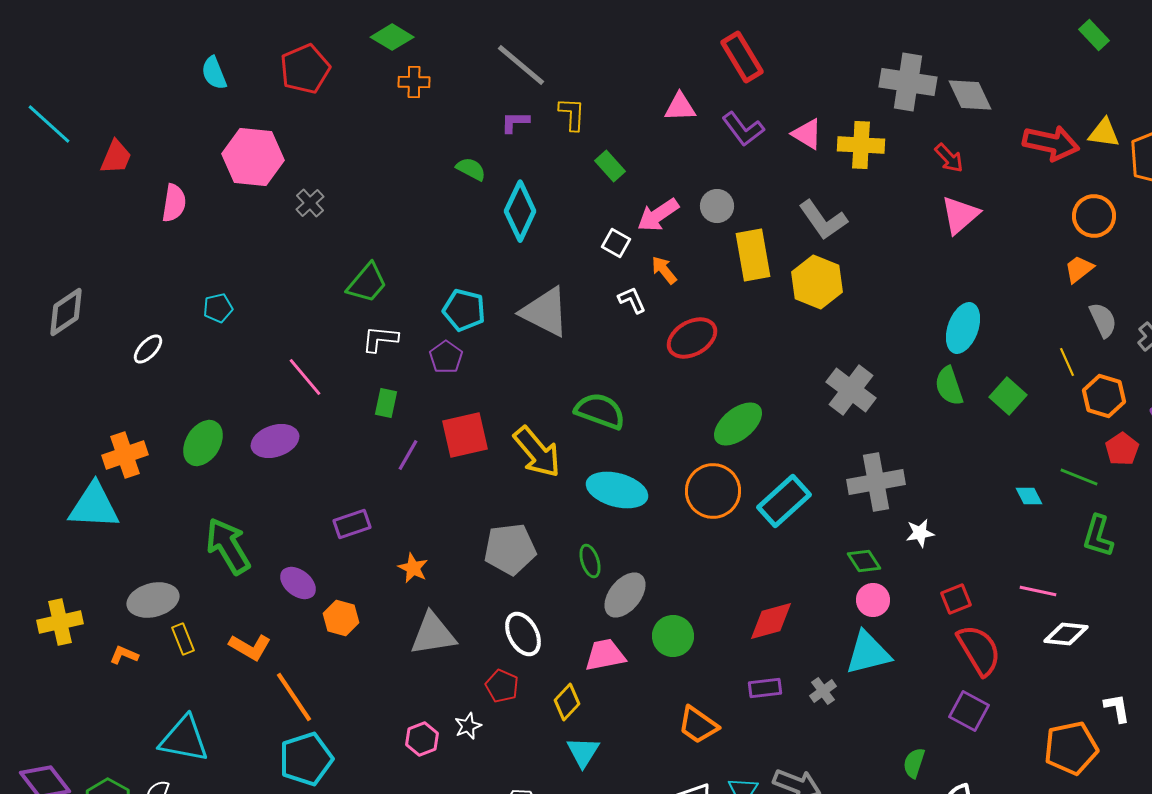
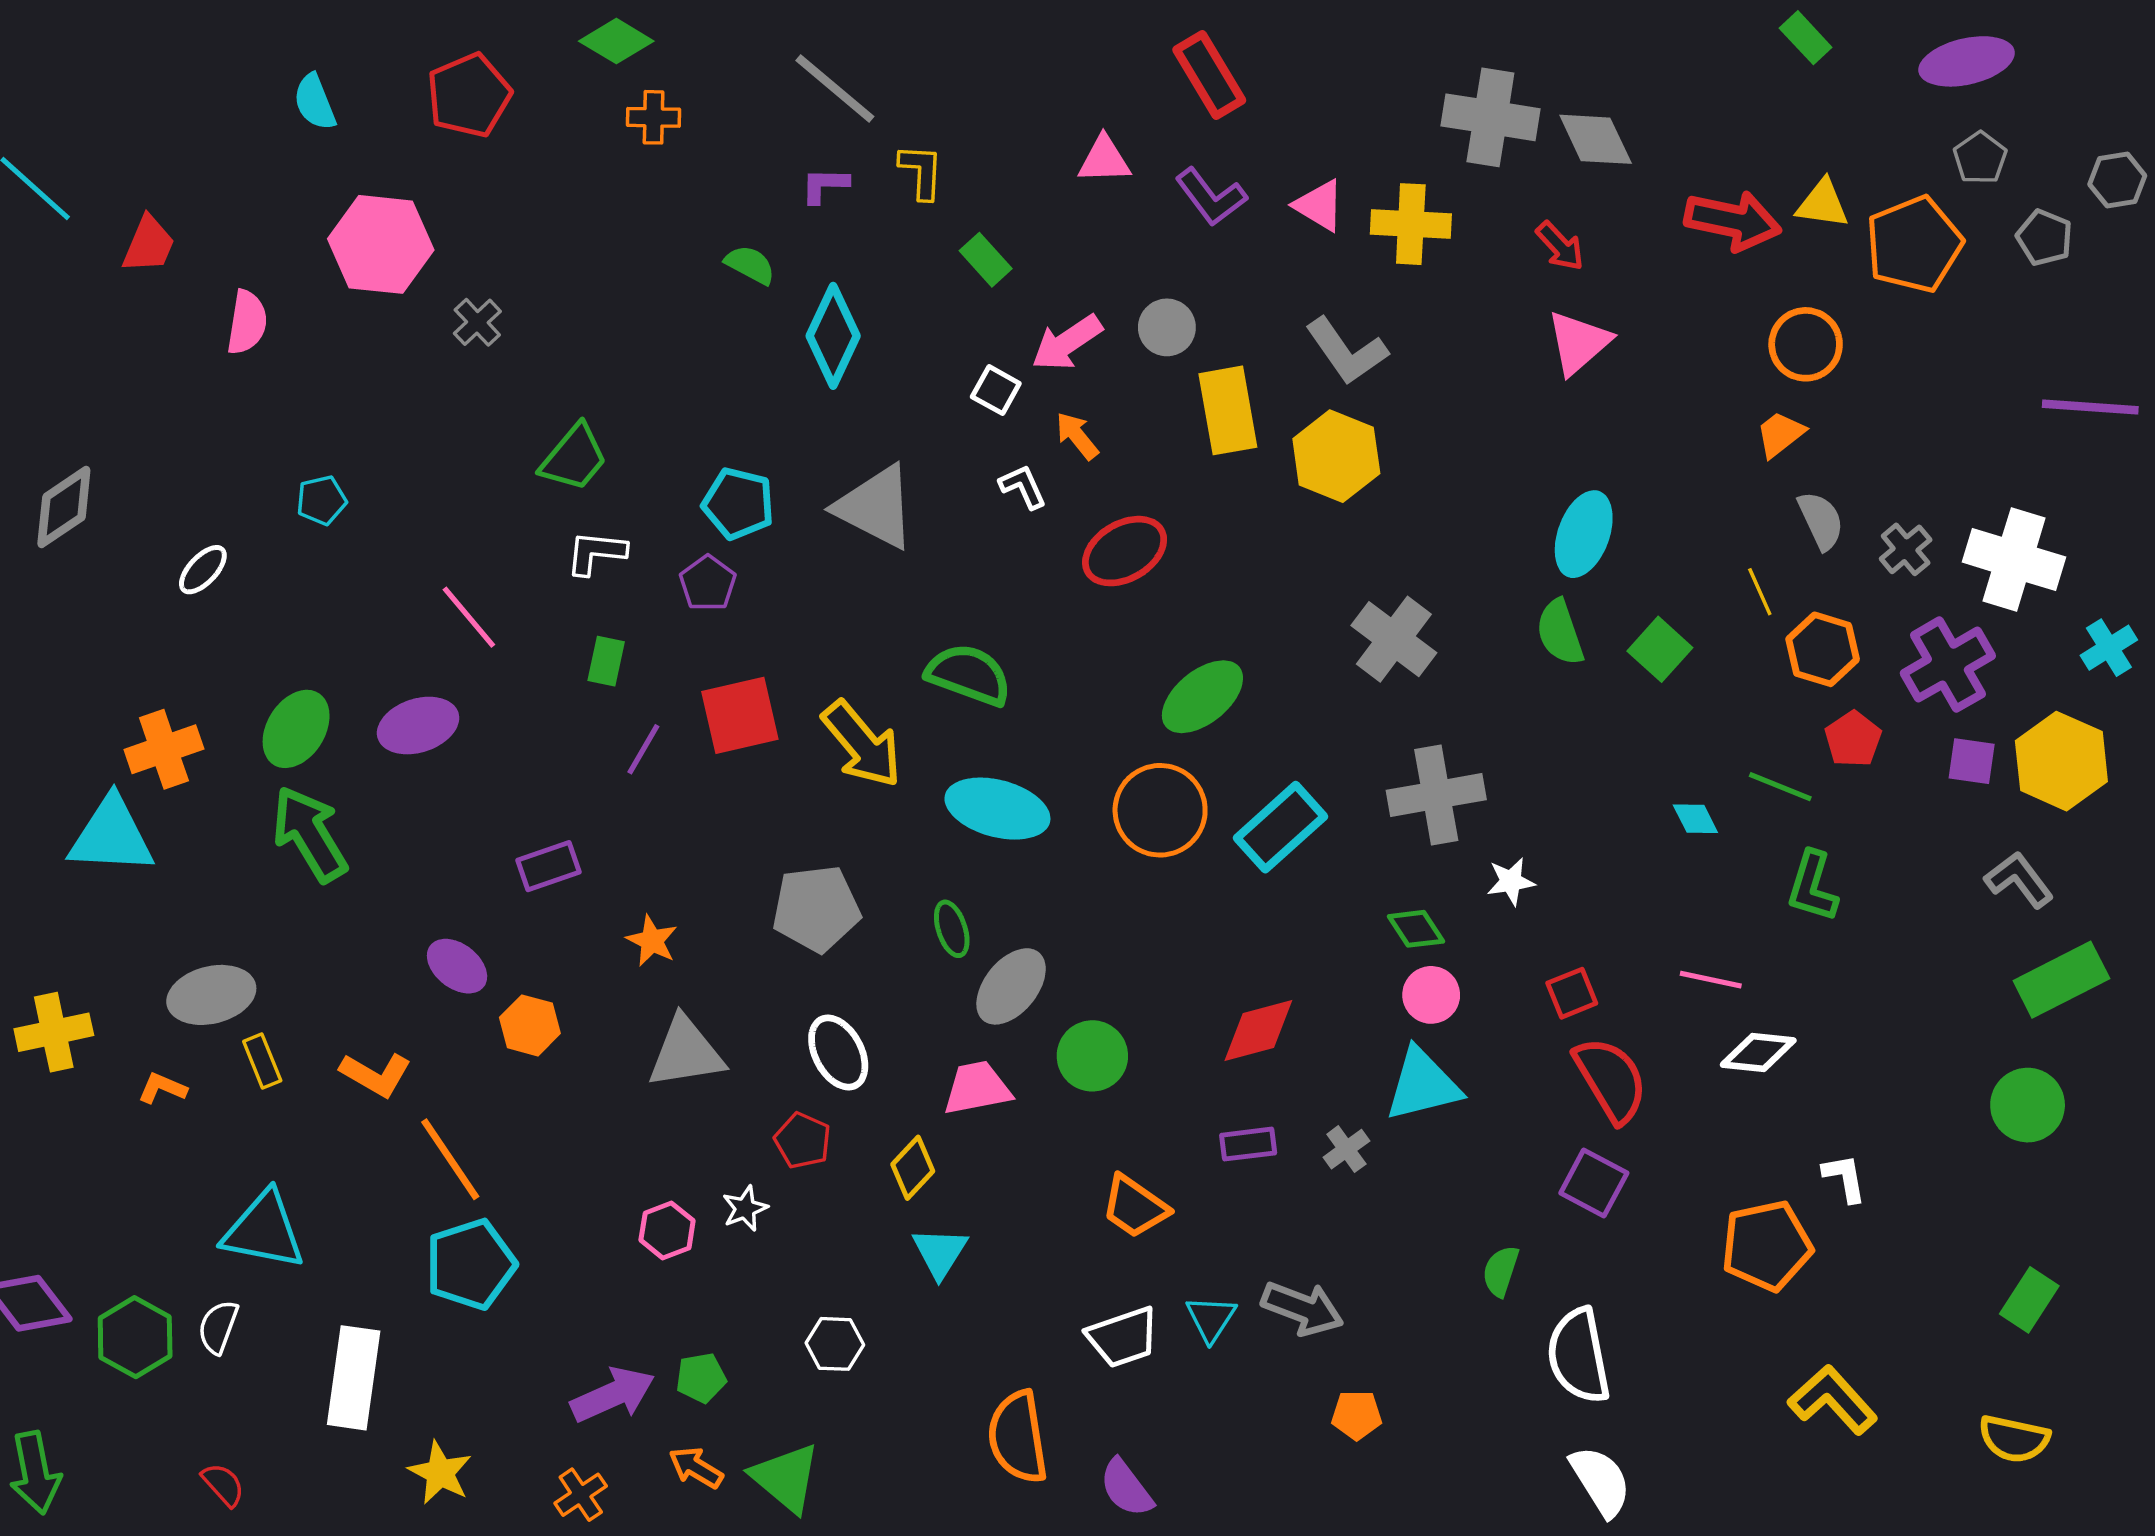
green arrow: (228, 546) -> (310, 834), moved

